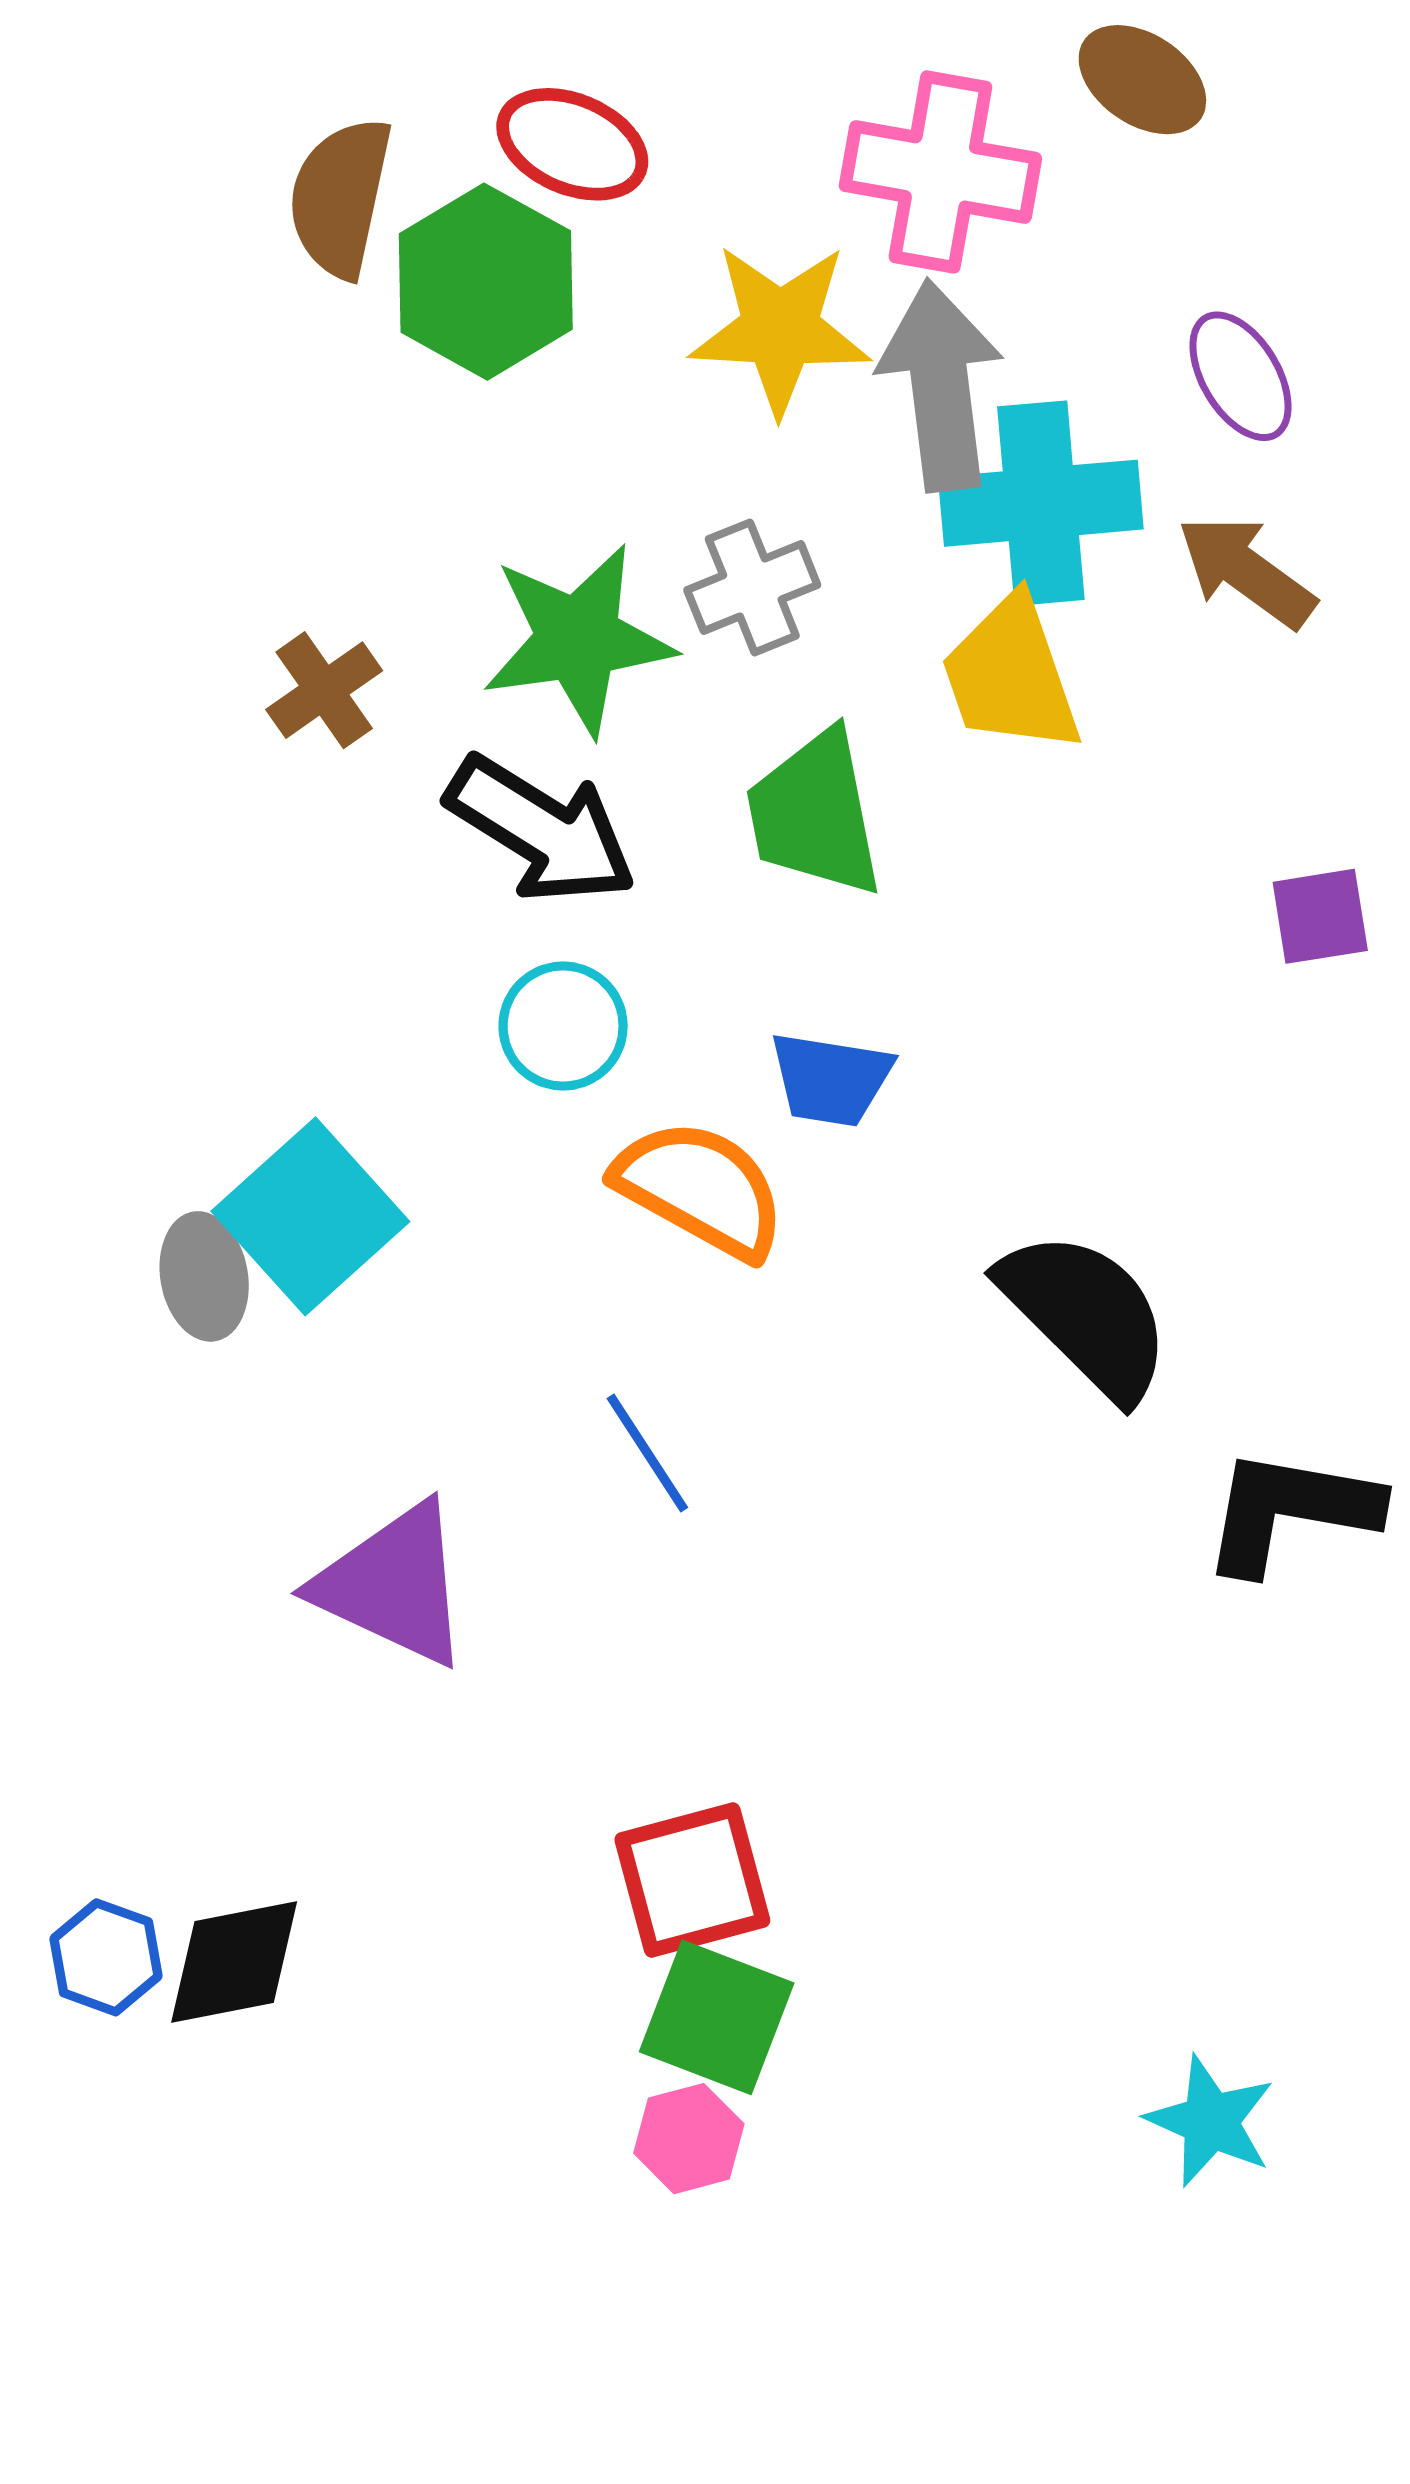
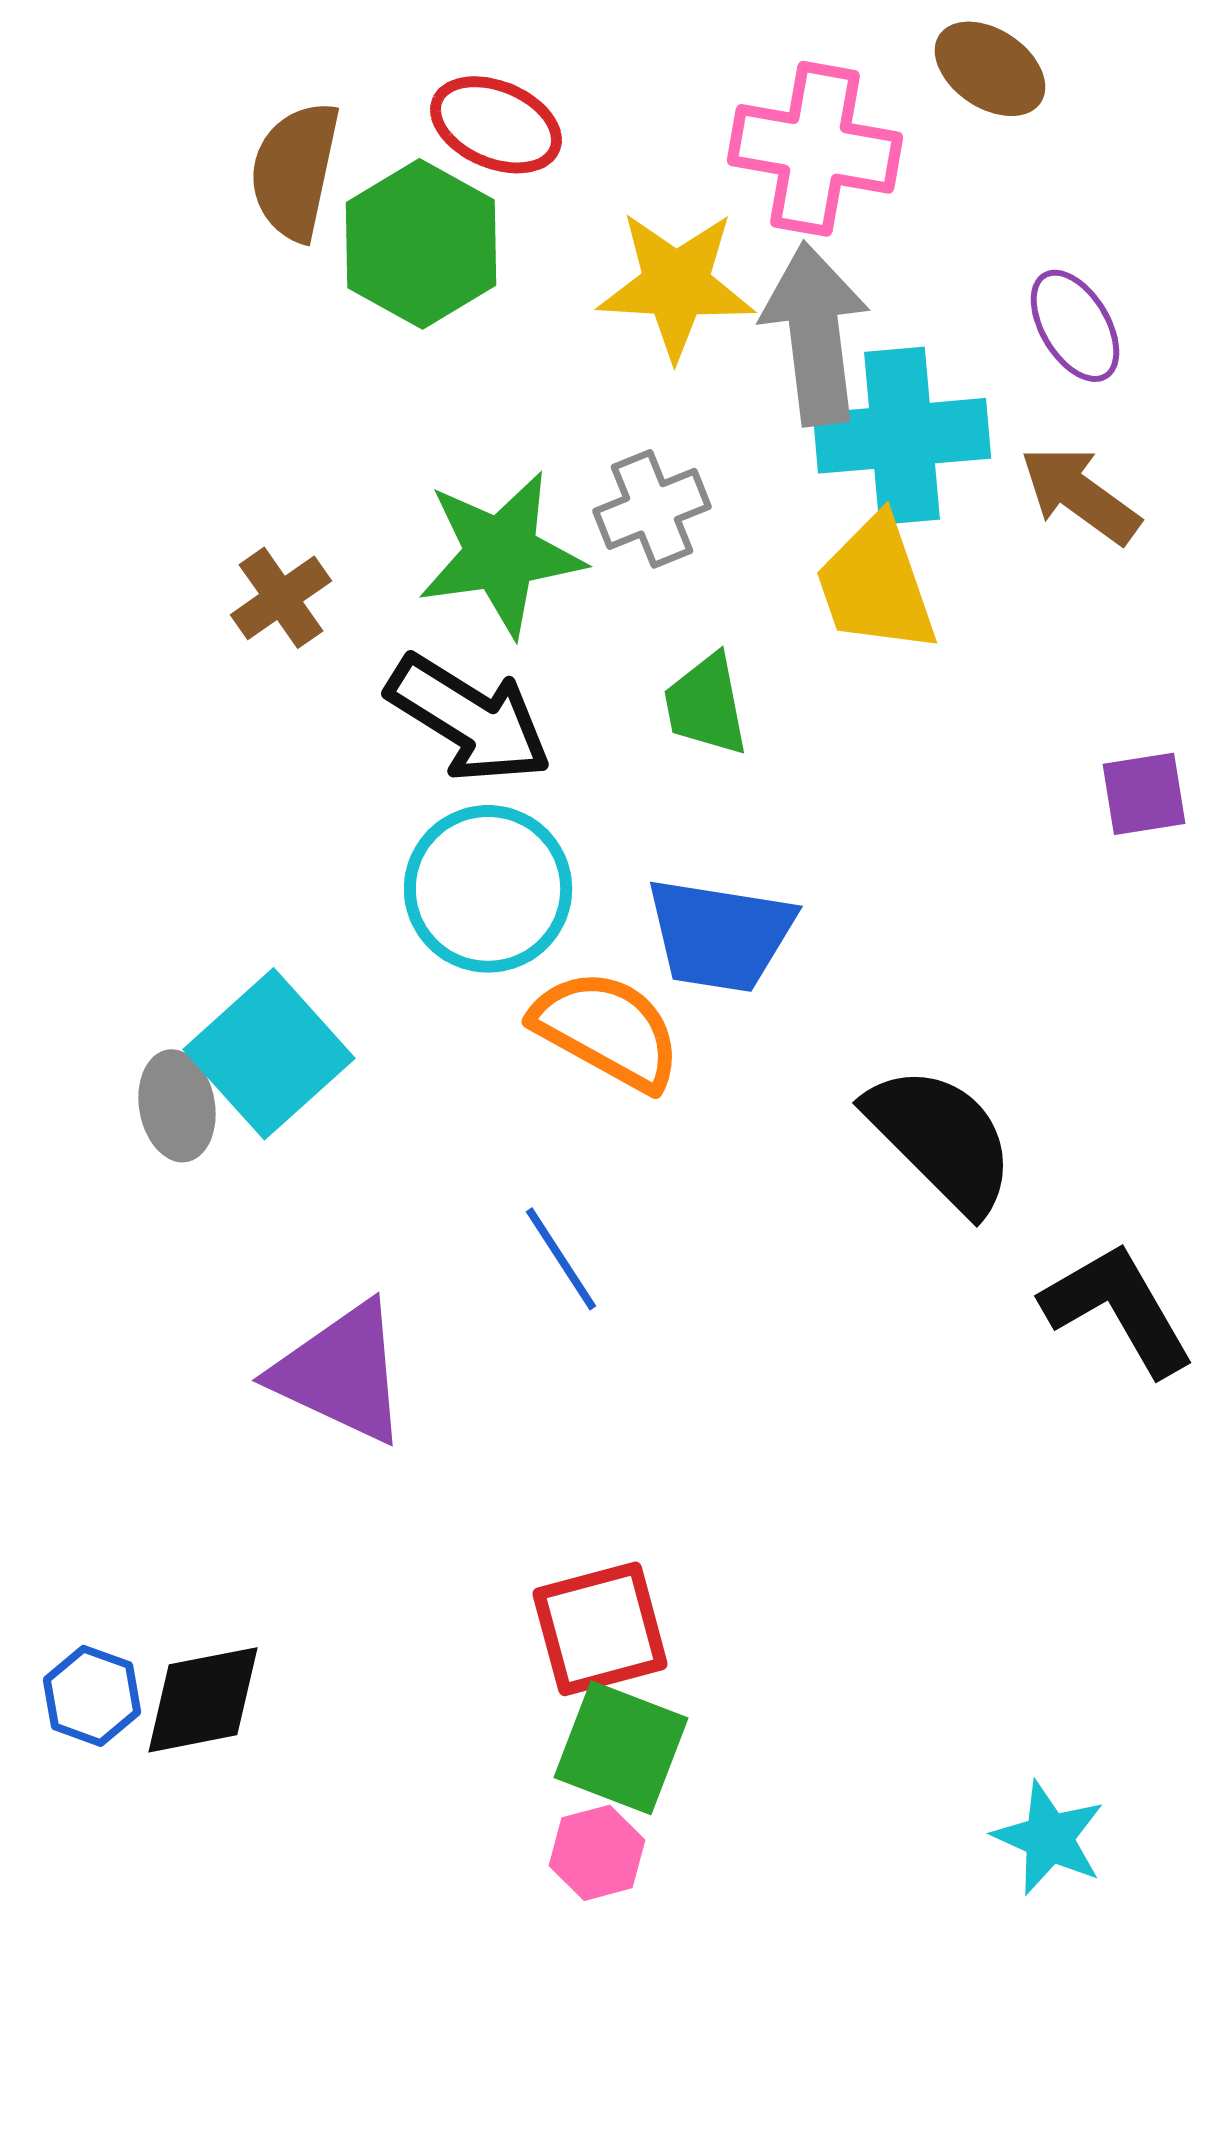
green trapezoid: (815, 814) -> (706, 705), size x0.7
cyan circle: (563, 1026) -> (488, 889), size x1.5
blue trapezoid: (831, 1079) -> (720, 935), size x1.4
black L-shape: (1290, 1511) -> (1118, 1309), turned 50

